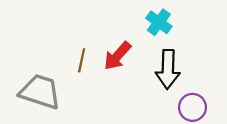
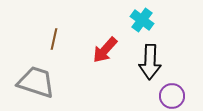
brown line: (82, 60) -> (54, 39), moved

